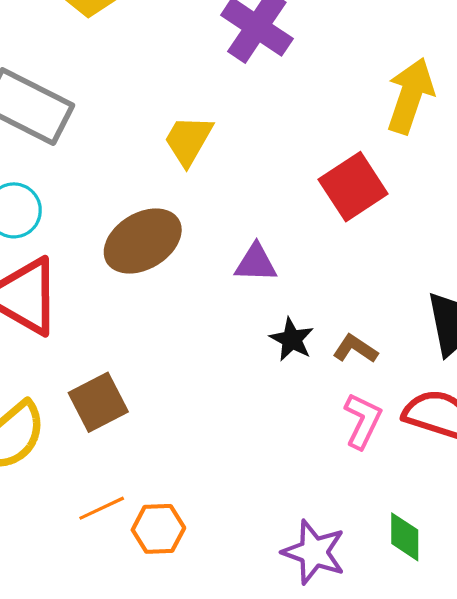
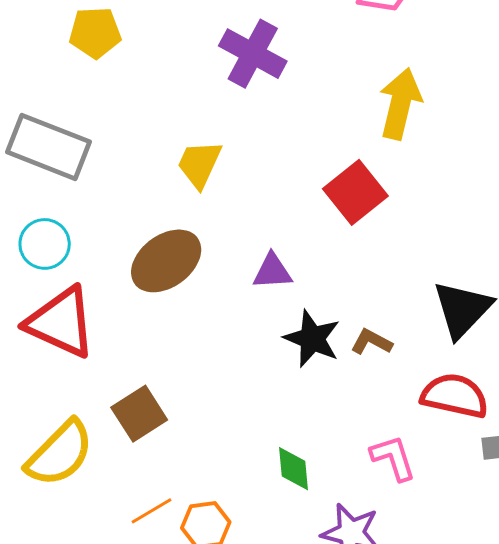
black star: (292, 339) -> (312, 339), size x1.4
pink L-shape: (363, 421) -> (393, 458), moved, turned -38
green diamond: (405, 537) -> (294, 469), moved

